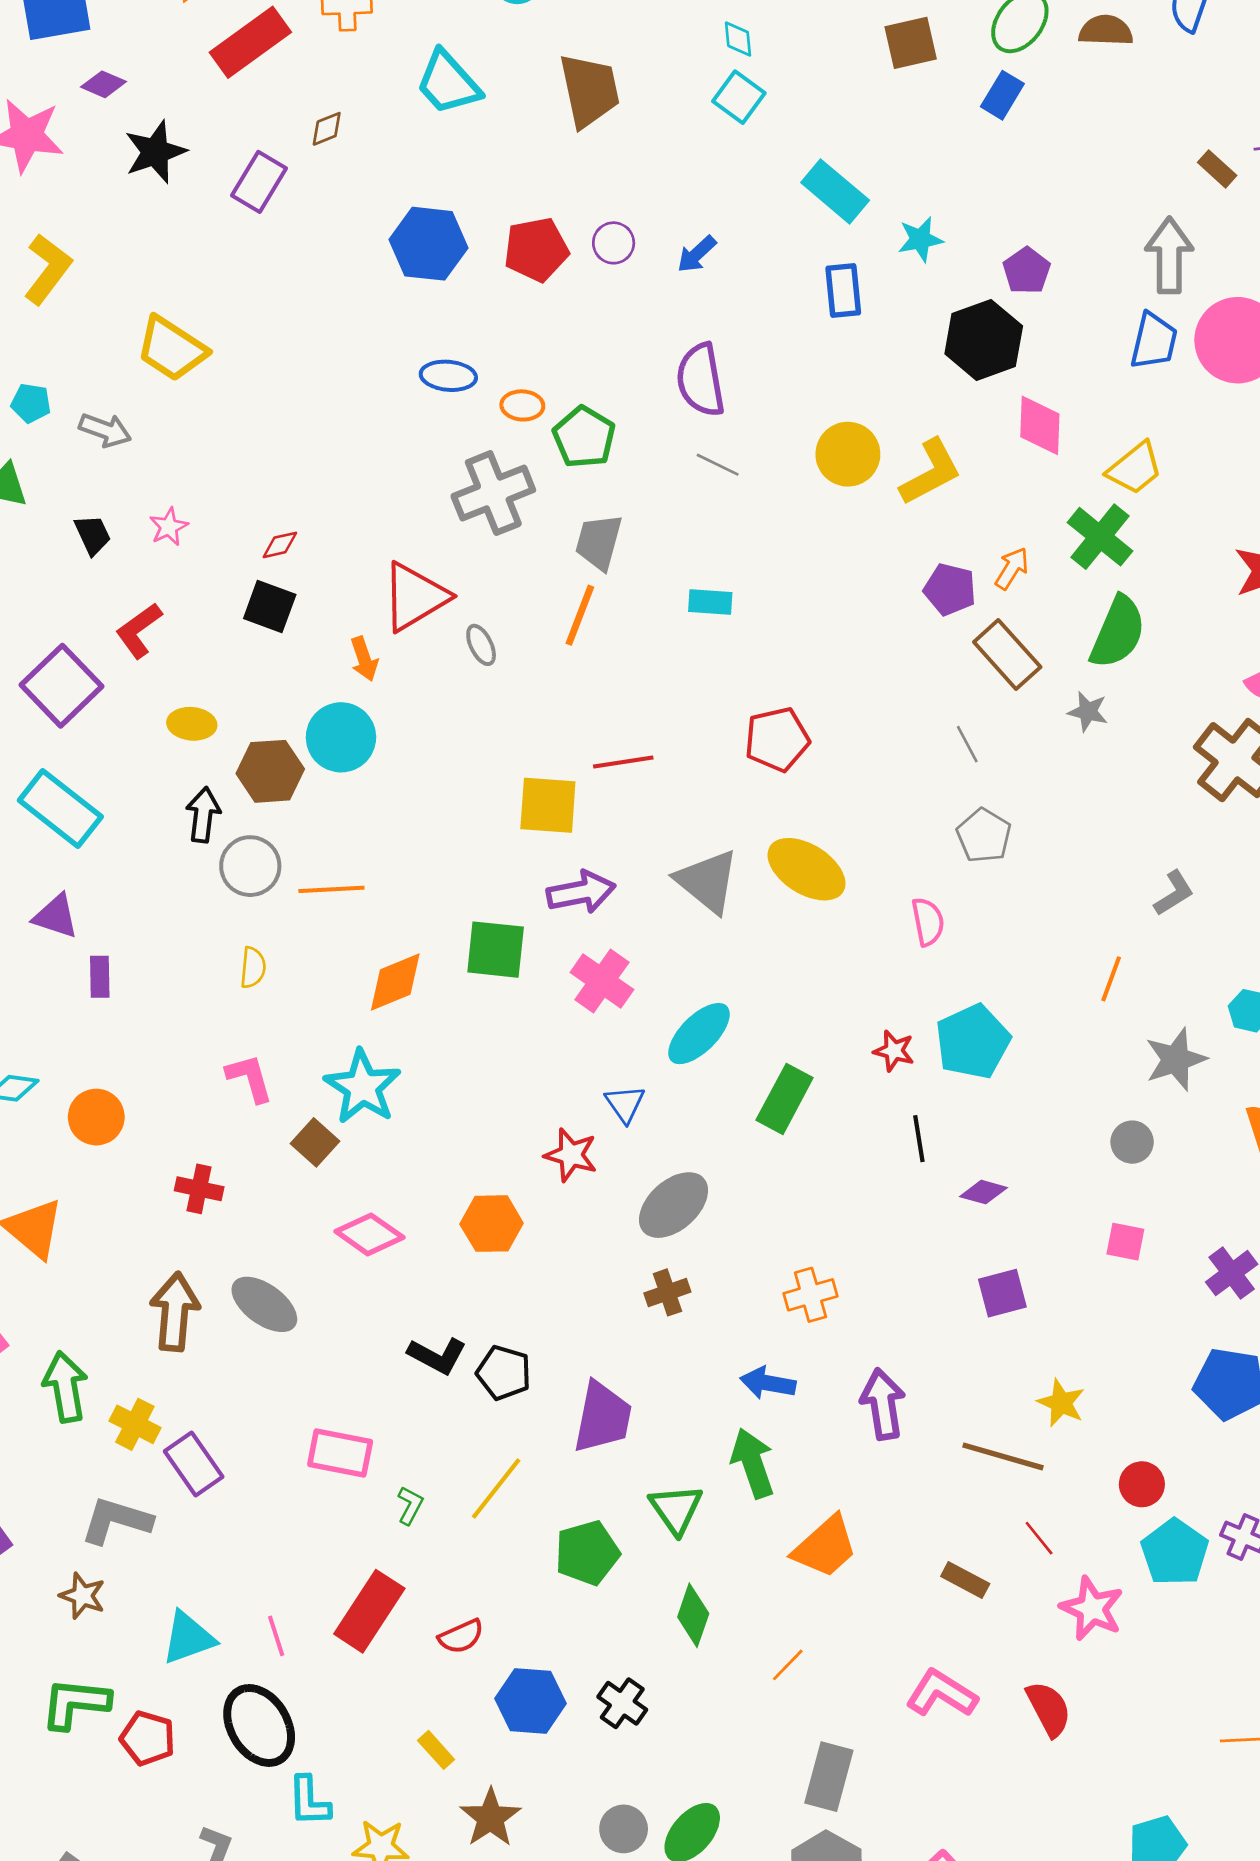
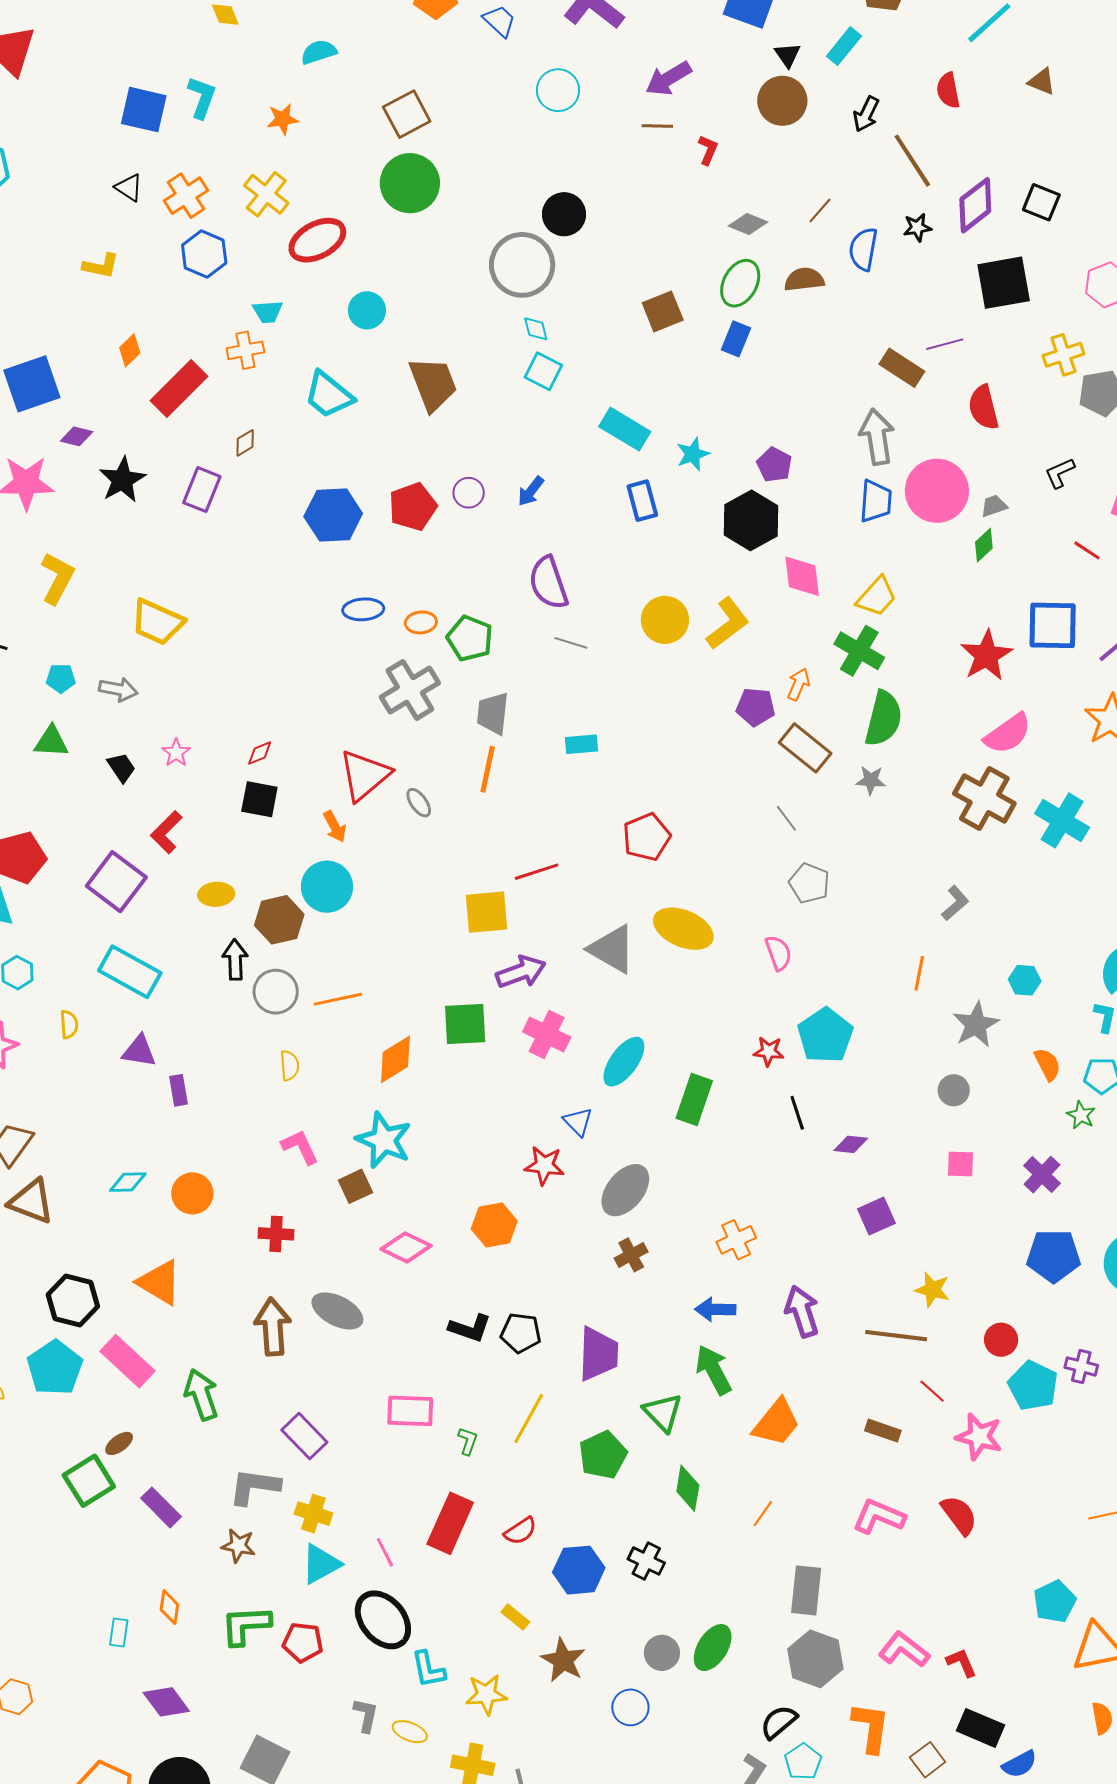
brown rectangle: (1217, 169) -> (902, 368), size x1.5
brown square: (315, 1142) -> (355, 1186), turned 32
yellow cross: (135, 1424) -> (313, 1514), moved

